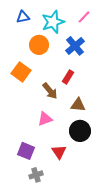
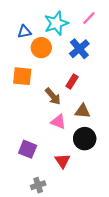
blue triangle: (23, 17) -> (24, 32), moved
orange square: (21, 72) -> (22, 76), turned -30
pink triangle: (45, 119) -> (58, 122), moved, turned 42
purple square: (26, 151) -> (28, 149), moved

